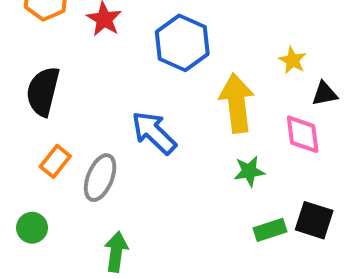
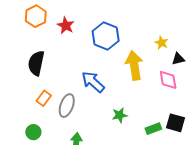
green star: (249, 171) -> (120, 115), moved

